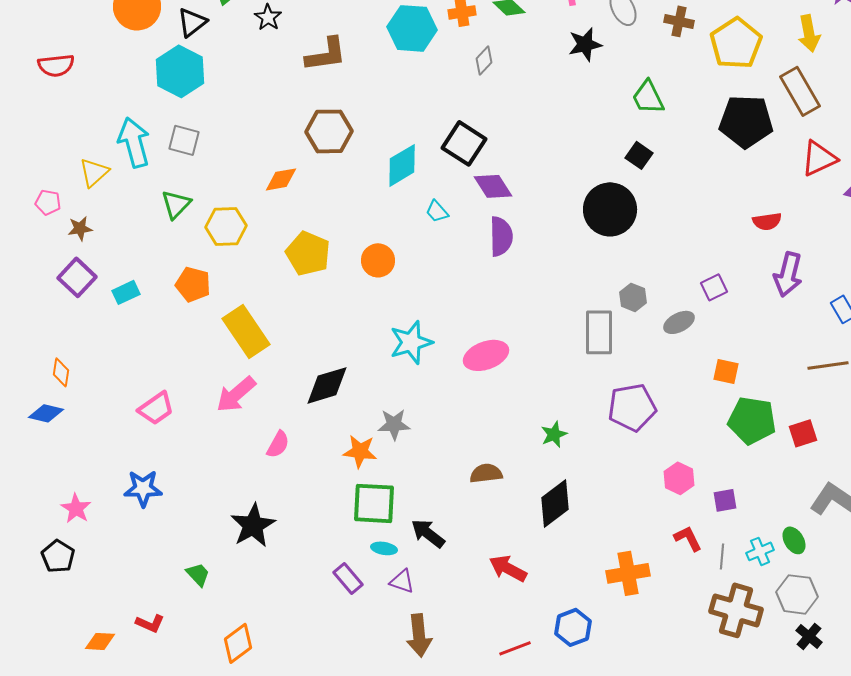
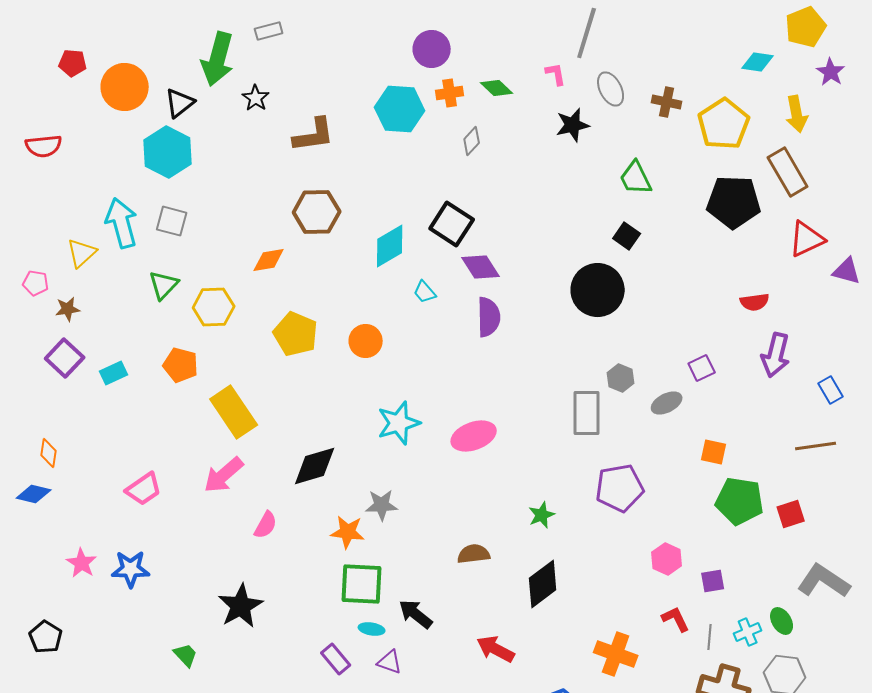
pink star: (76, 508) -> (82, 563), moved
orange cross: (628, 573) -> (616, 654), turned 30

